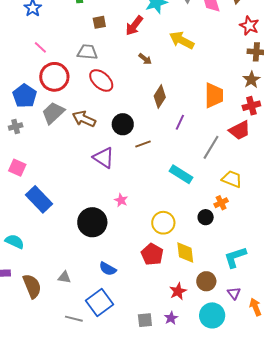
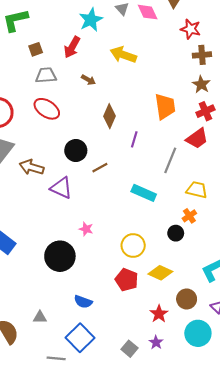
gray trapezoid: (87, 52) -> (46, 75), moved
brown arrow: (84, 119) -> (32, 167), moved
yellow diamond: (185, 253) -> (160, 273), turned -50
gray square: (145, 320) -> (130, 349), turned -35

